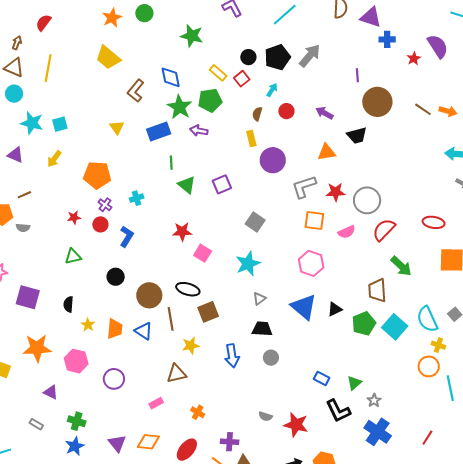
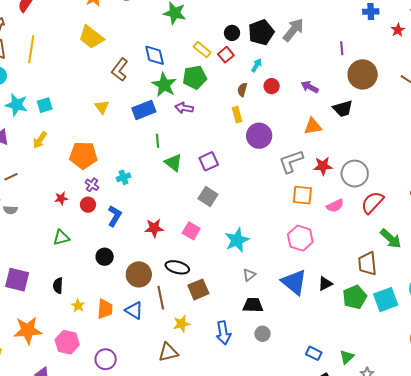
gray square: (255, 222) -> (208, 196), moved
red star: (182, 232) -> (154, 228), moved
cyan square: (395, 327) -> (386, 300), turned 30

